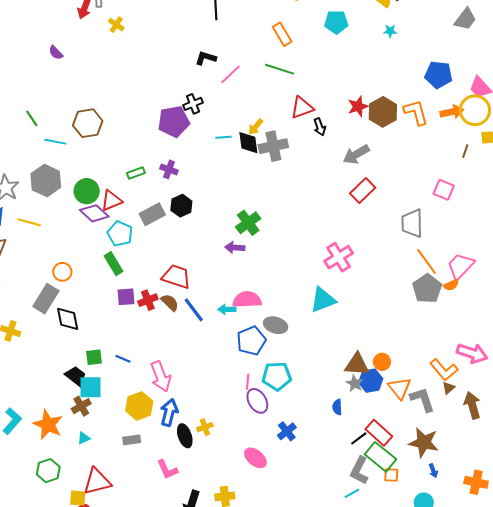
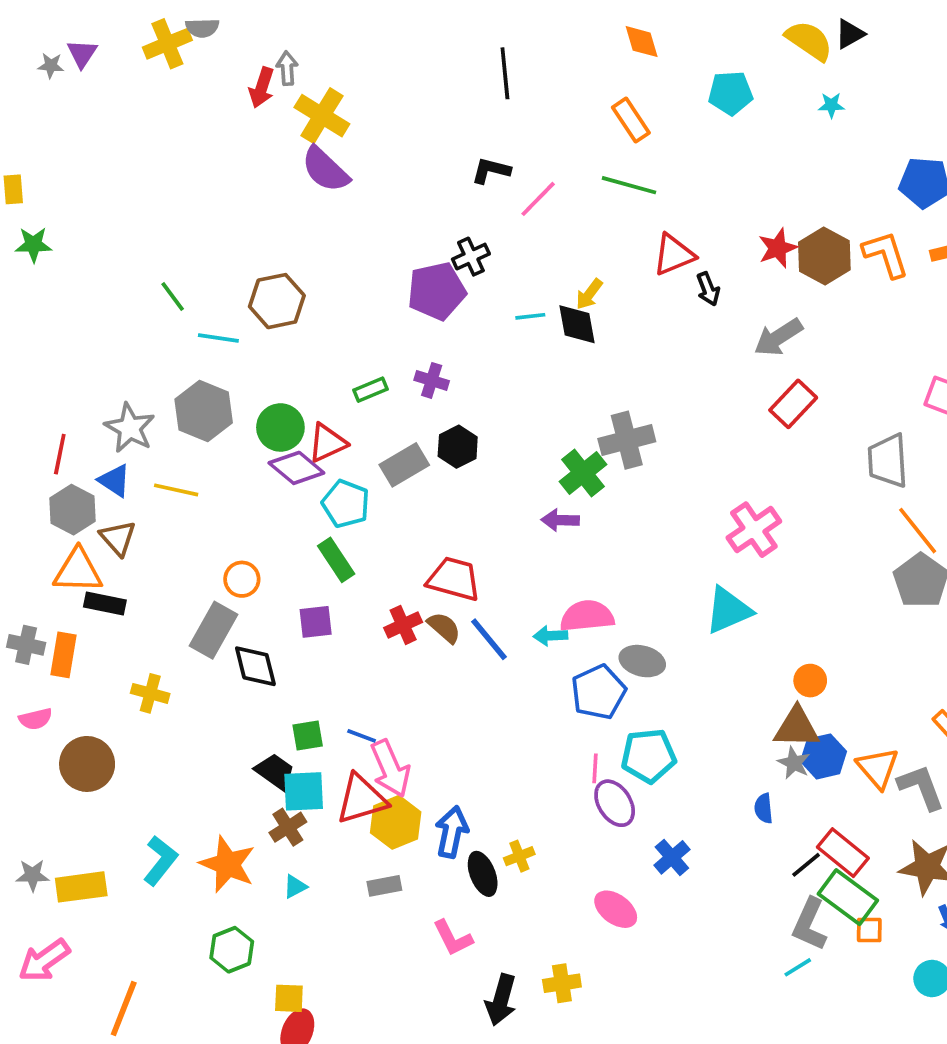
yellow cross: (116, 25) -> (322, 116), size x1.8
purple semicircle: (56, 53) -> (325, 169), moved, size x1.8
gray cross: (273, 146) -> (627, 440), moved
purple square: (126, 297) -> (316, 622), moved
orange circle: (382, 362) -> (810, 681), moved
pink arrow: (161, 376) -> (390, 769), moved
red triangle: (97, 481) -> (361, 799), moved

